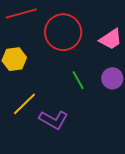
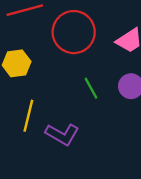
yellow line: (25, 104) -> (28, 116), turned -32

